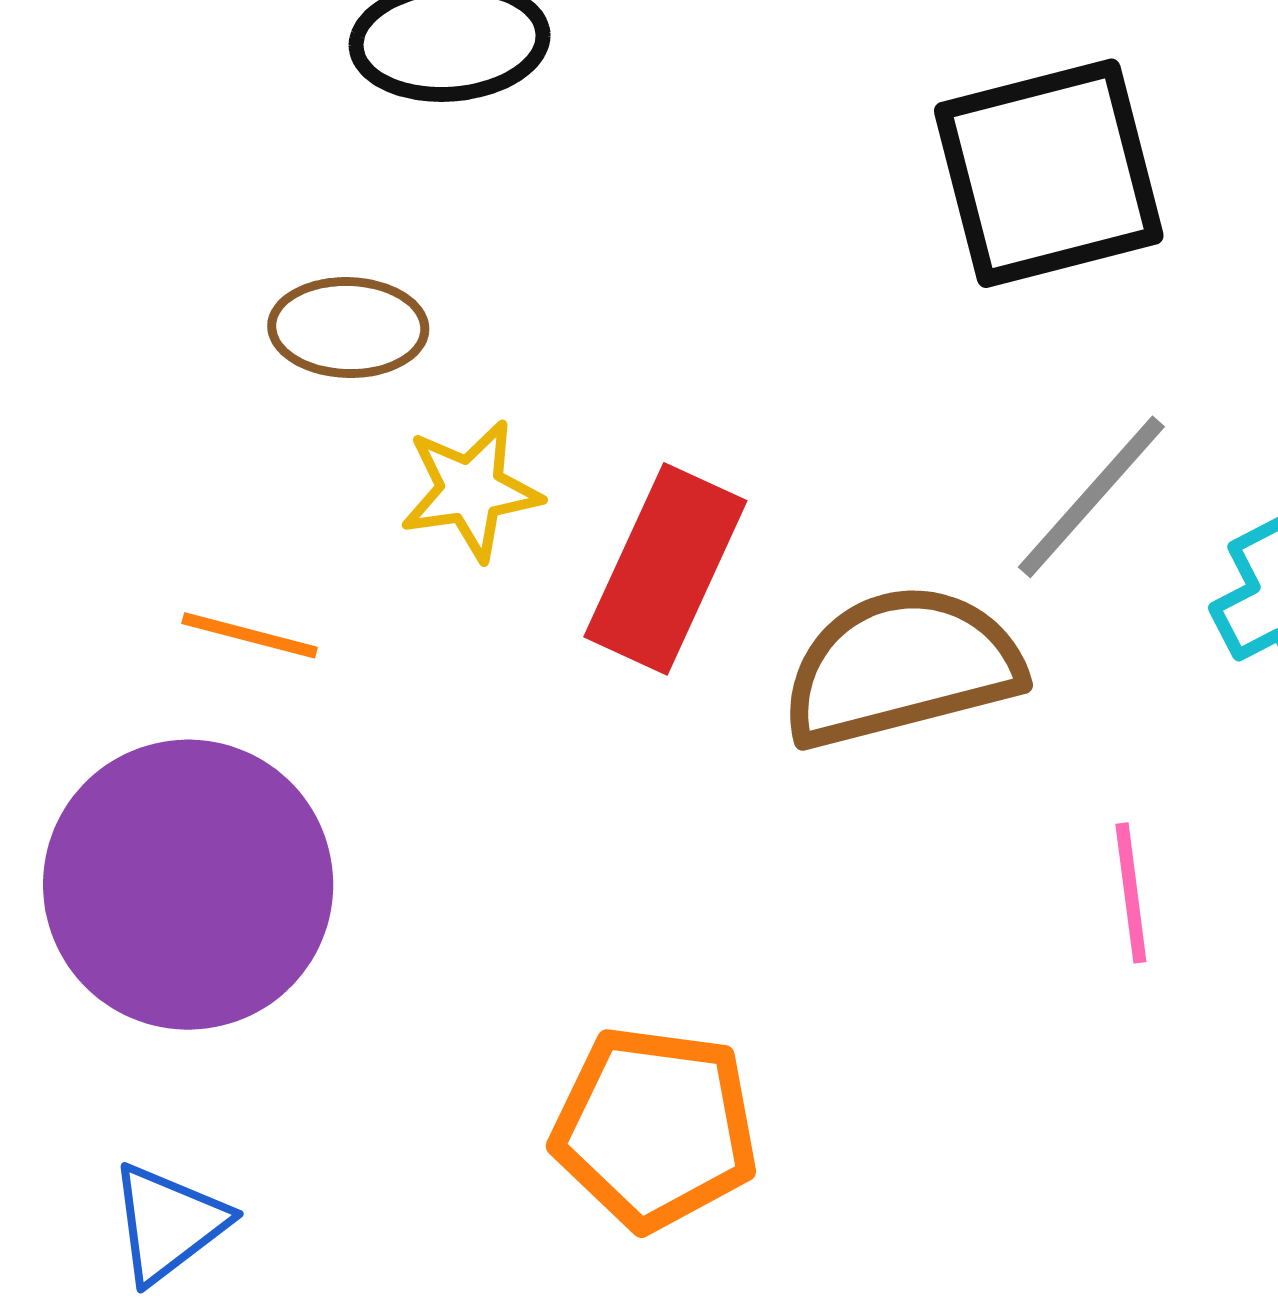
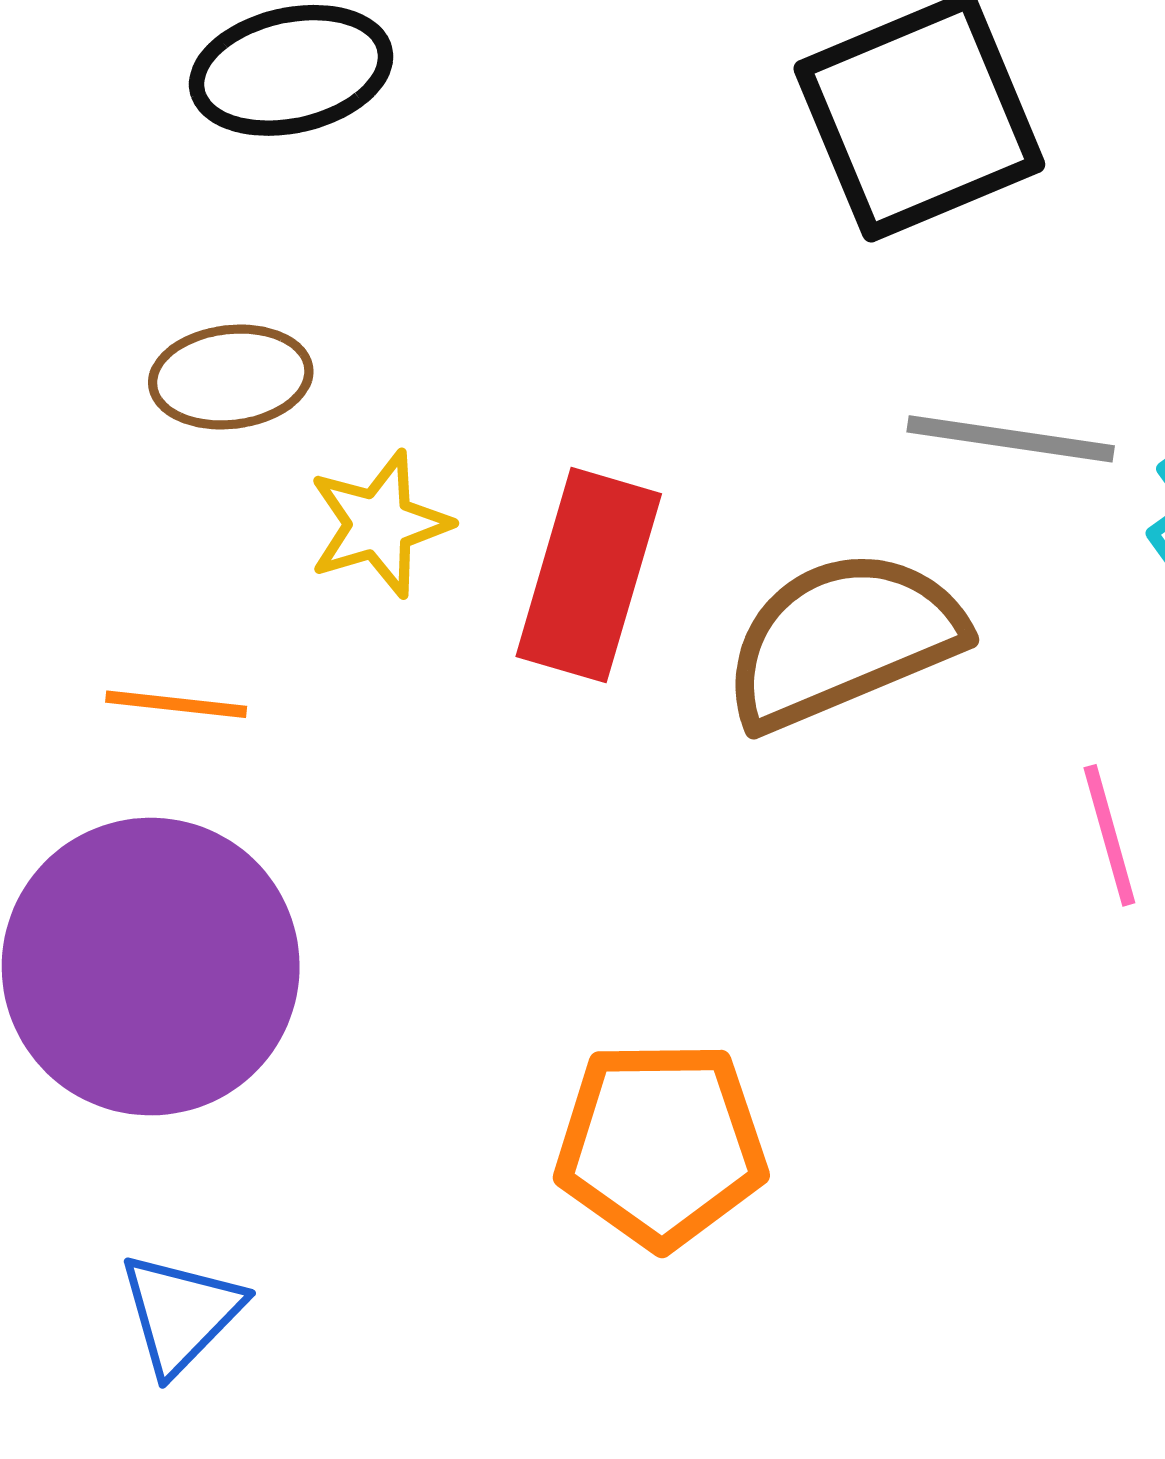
gray line: (1091, 497) -> (1011, 439), turned 65

